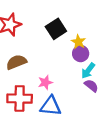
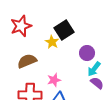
yellow star: (78, 42) -> (52, 42), moved

